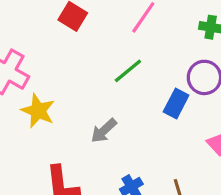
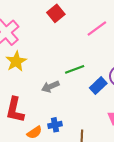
green line: (128, 71) -> (75, 69), moved

